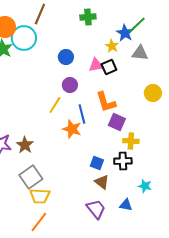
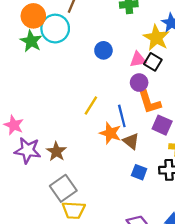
yellow star: (112, 46) -> (156, 38), size x1.6
black square: (109, 67) -> (153, 62), turned -35
purple circle: (70, 85) -> (139, 83), moved
brown triangle: (102, 182) -> (131, 141), moved

